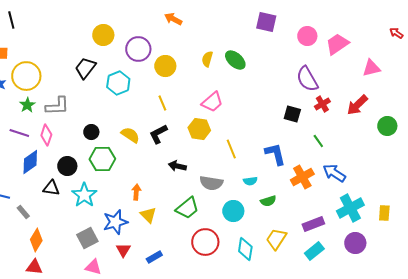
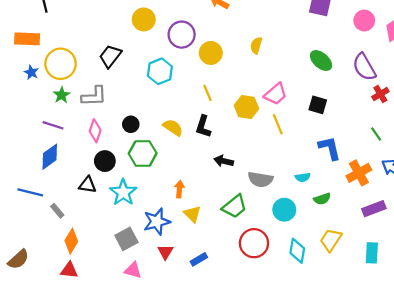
green ellipse: (235, 60) -> (321, 61), moved
black trapezoid: (85, 68) -> (110, 56), moved
pink trapezoid: (212, 102) -> (276, 94), moved
black square: (292, 114) -> (318, 105), moved
yellow hexagon: (199, 129) -> (246, 107), moved
black L-shape: (158, 134) -> (203, 126), turned -45
pink diamond: (46, 135) -> (95, 131), moved
yellow line: (231, 149) -> (278, 124), moved
blue diamond: (30, 162) -> (50, 157), moved
purple rectangle: (313, 224) -> (374, 209), moved
cyan rectangle: (314, 251) -> (372, 253), turned -48

